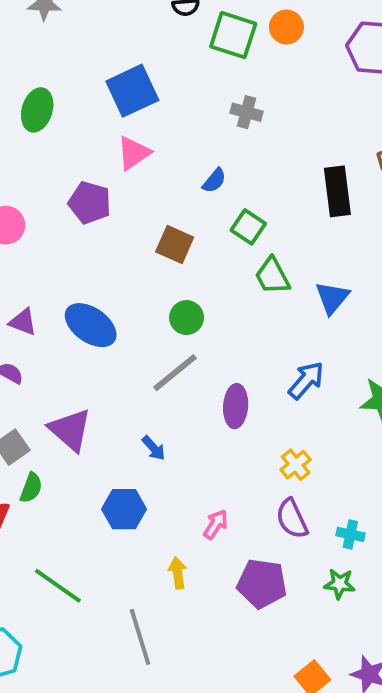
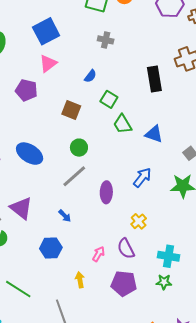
blue triangle: (332, 298) -> (154, 134), turned -48
purple semicircle: (292, 519) -> (126, 249), moved
cyan cross: (350, 534) -> (169, 256), size x1.5

